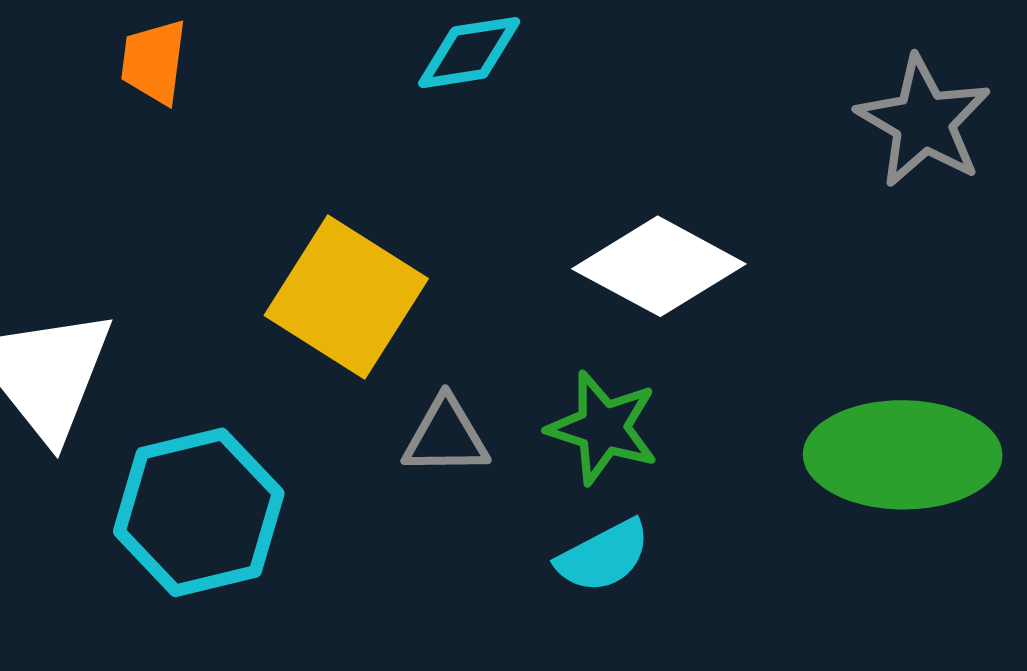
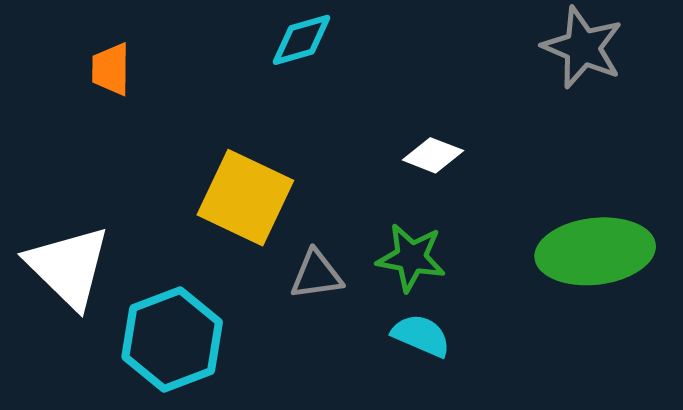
white diamond: (659, 266) -> (433, 155), size x0.6
cyan semicircle: (603, 556) -> (421, 335), turned -122

